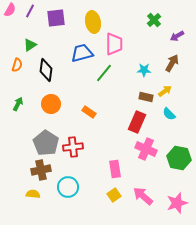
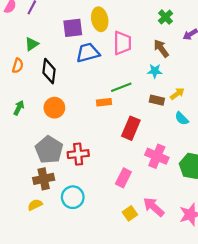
purple square: (56, 18) -> (73, 28), moved
brown arrow: (172, 63) -> (161, 48), moved, turned -66
green line: (104, 73) -> (121, 87), moved, turned 30
orange rectangle: (89, 112) -> (104, 102), moved, turned -40
red rectangle: (137, 122) -> (131, 128), moved
pink rectangle: (115, 169) -> (123, 178), turned 36
yellow semicircle: (33, 194) -> (35, 205), turned -32
yellow square: (114, 195) -> (130, 213), moved

